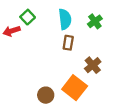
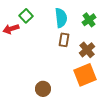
brown cross: (93, 65) -> (87, 50), moved
orange square: (75, 88) -> (85, 75), moved, turned 30

